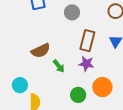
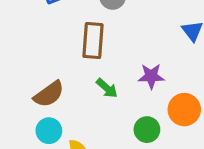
brown rectangle: (87, 41) -> (93, 41), moved
brown semicircle: (41, 51) -> (49, 94), moved

